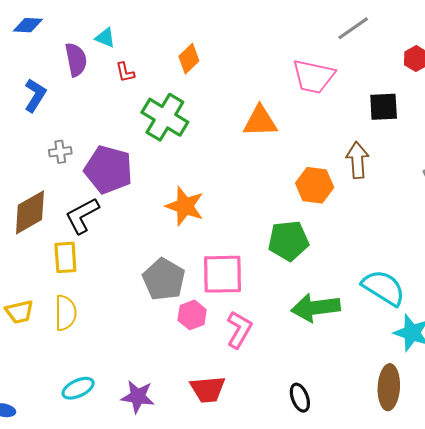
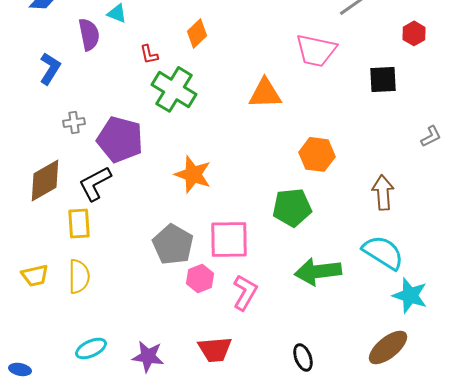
red L-shape: (125, 72) -> (149, 54), moved
brown arrow: (357, 160) -> (383, 192), moved
brown ellipse: (389, 387) -> (388, 347), turned 48

